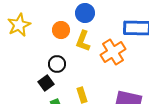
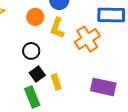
black square: (46, 83) -> (37, 74), moved

